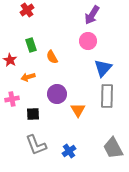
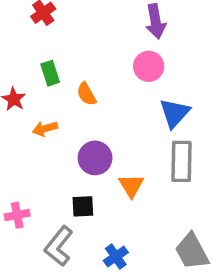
purple arrow: (92, 15) -> (156, 21), turned -42
pink cross: (12, 99) -> (17, 215), moved
black square: (33, 114) -> (83, 206), moved
gray L-shape: (36, 145) -> (59, 246), turned 60

